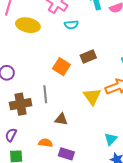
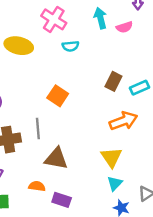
brown rectangle: (88, 57) -> (113, 81), moved, turned -42
yellow triangle: (92, 96) -> (111, 157), moved
brown triangle: (61, 119) -> (56, 159), size x1.5

